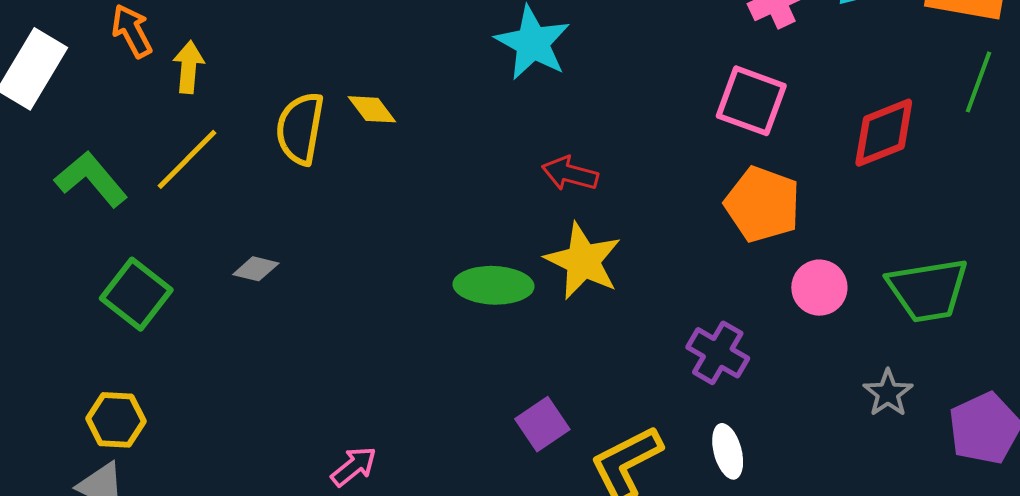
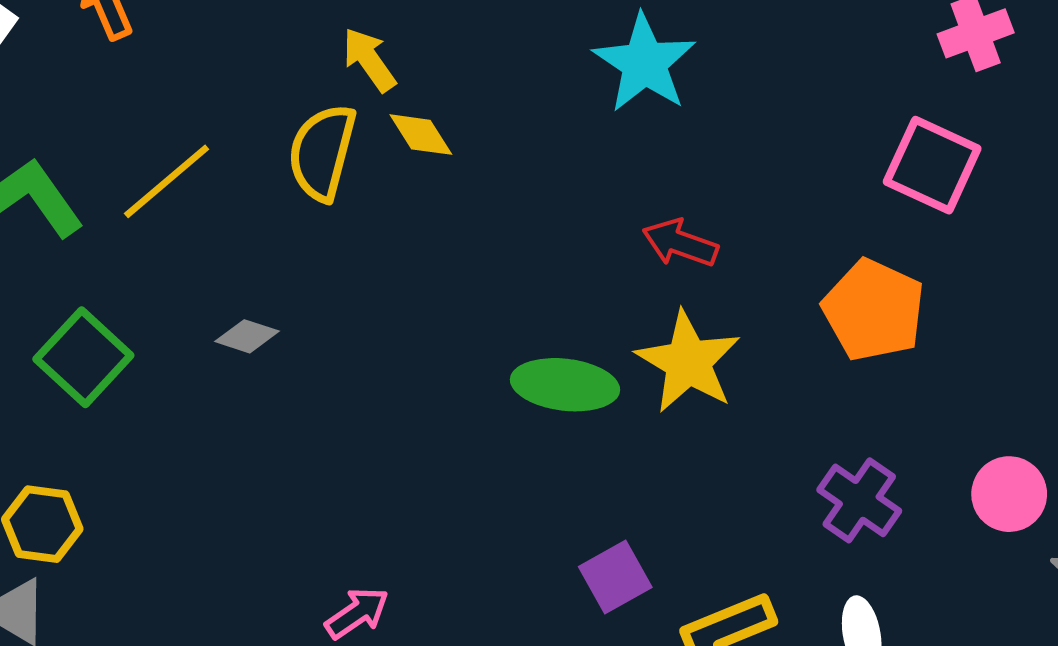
yellow arrow: (189, 67) -> (369, 60), moved, turned -45
orange pentagon: (763, 204) -> (874, 310), moved
pink circle: (819, 288) -> (1009, 494), moved

